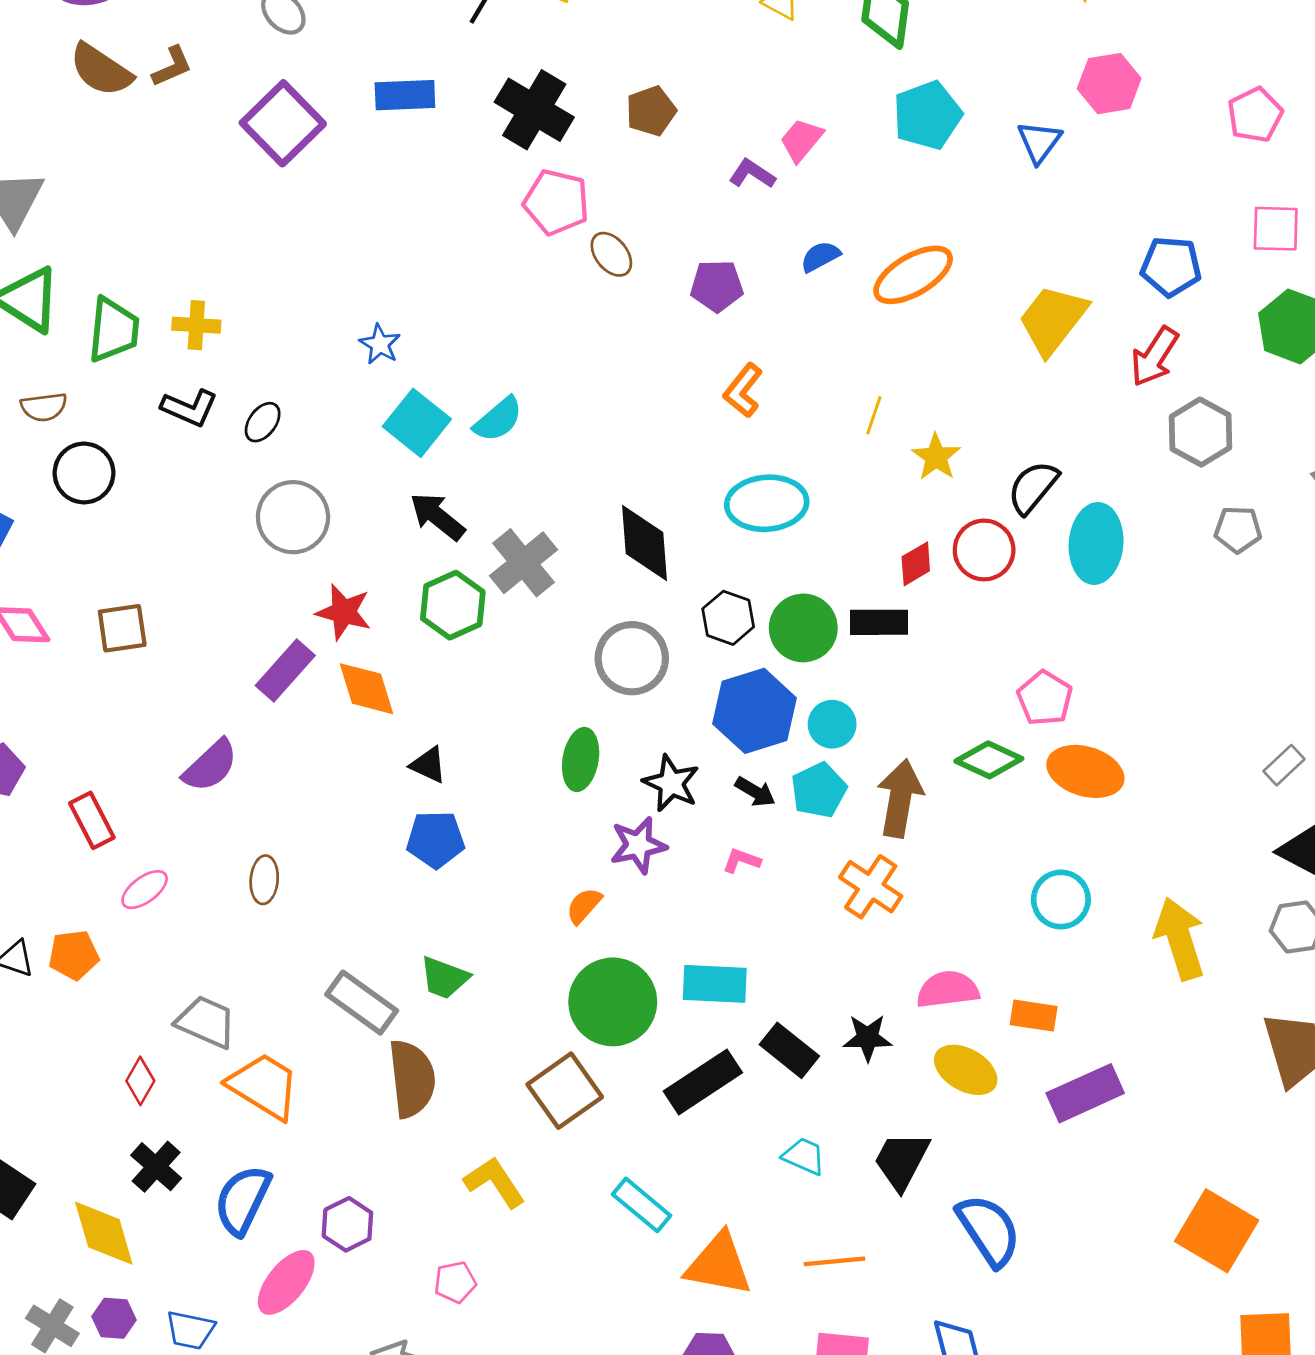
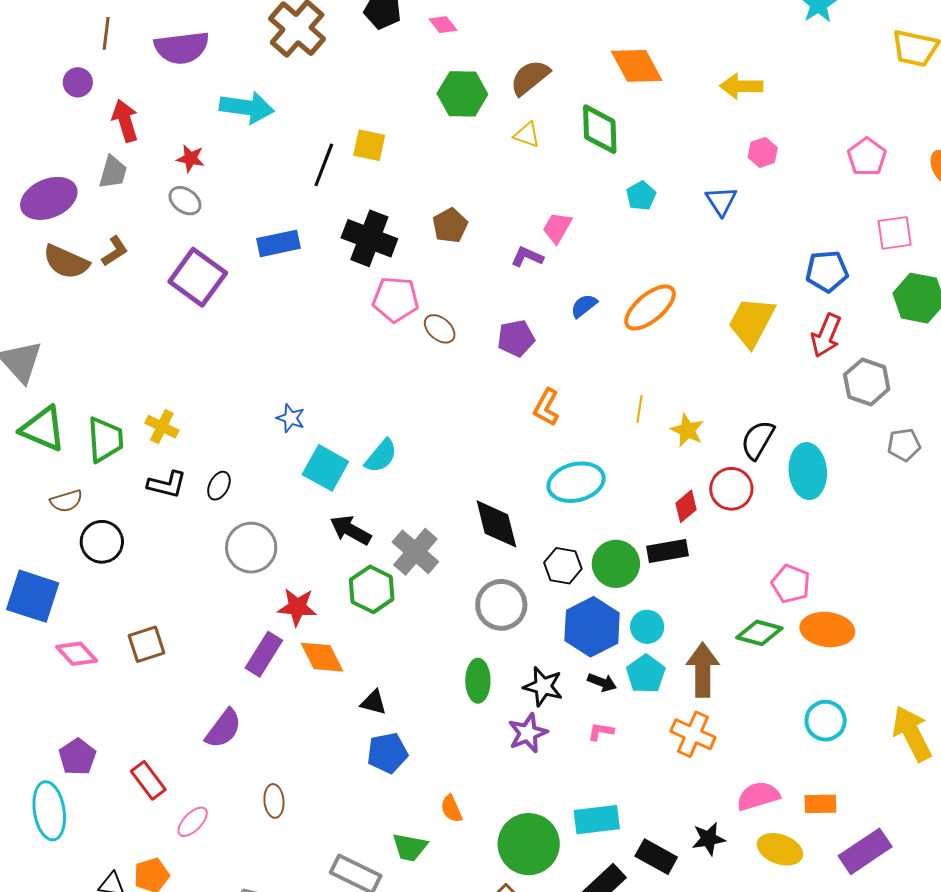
pink hexagon: (1109, 84) -> (763, 152), size x0.7
cyan pentagon: (927, 115) -> (641, 196), size x0.6
yellow cross: (196, 325) -> (162, 427), turned 32
orange semicircle: (584, 906) -> (451, 809), moved, turned -56

